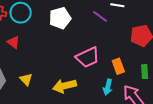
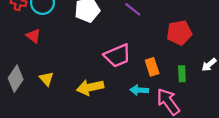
cyan arrow: (108, 87) -> (139, 90), turned 77

